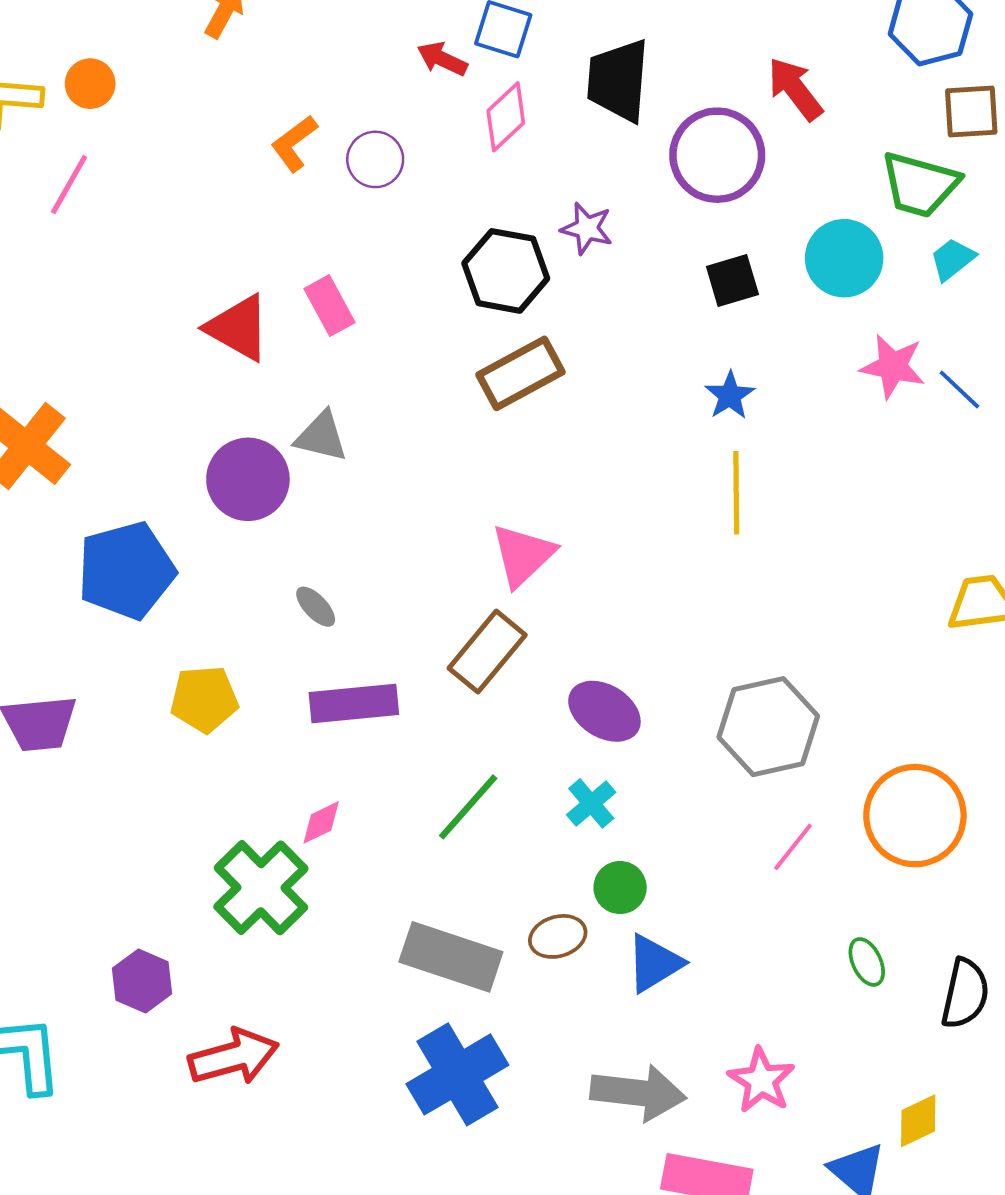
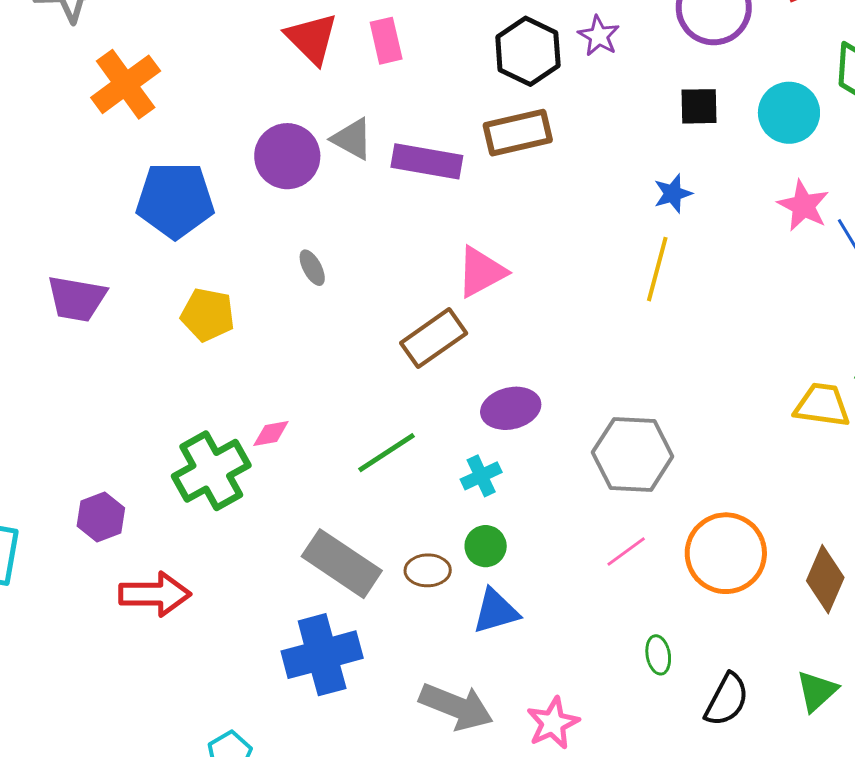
purple rectangle: (354, 703) -> (427, 161), moved
purple ellipse: (604, 711) -> (511, 408), turned -60

